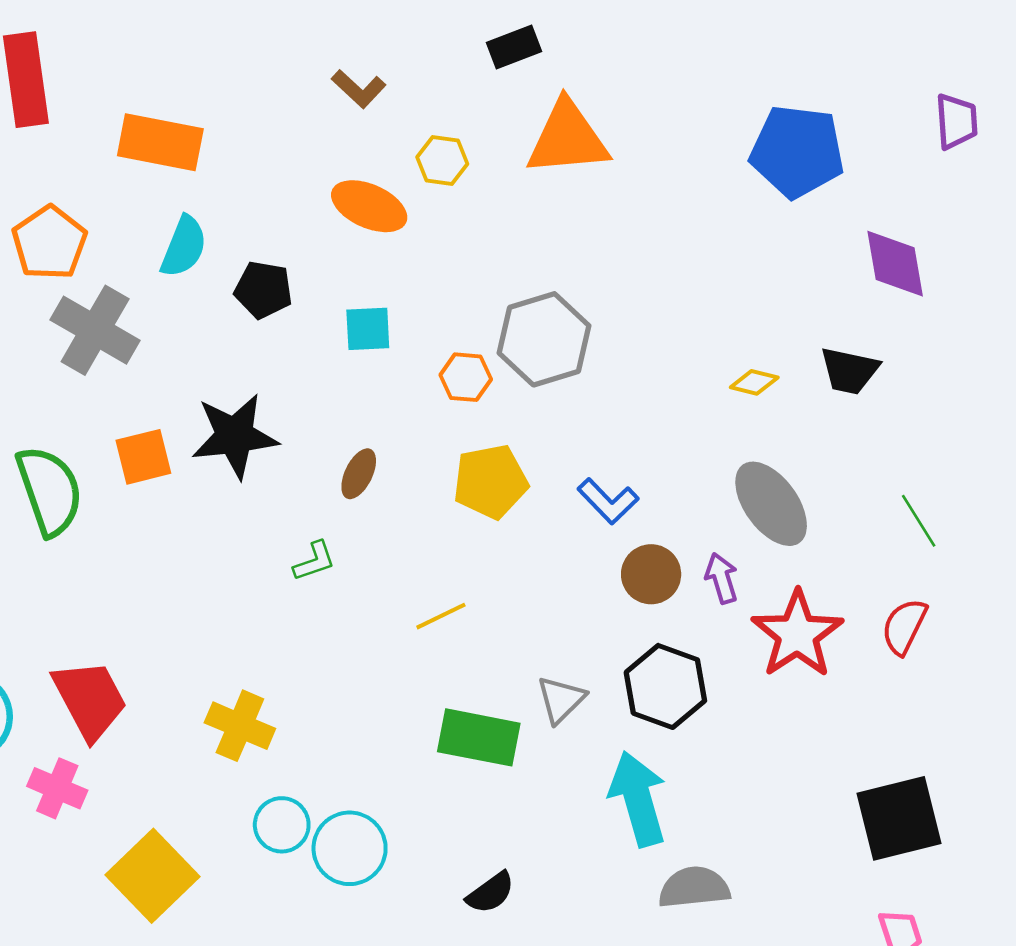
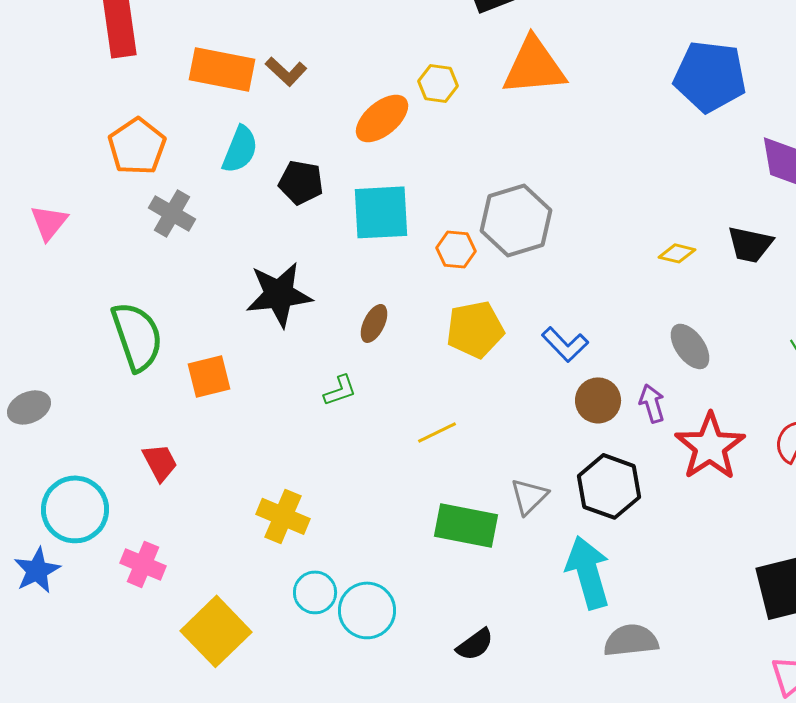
brown L-shape: (359, 89) -> (286, 71), moved
orange ellipse: (369, 206) -> (382, 118), turned -64
cyan square: (368, 329) -> (381, 212), size x1.6
gray cross: (95, 330) -> (172, 213), size x0.7
orange square: (143, 457) -> (209, 376), moved
gray ellipse: (771, 504) -> (690, 346), size x0.7
red trapezoid: (90, 700) -> (160, 462), moved, size x0.6

